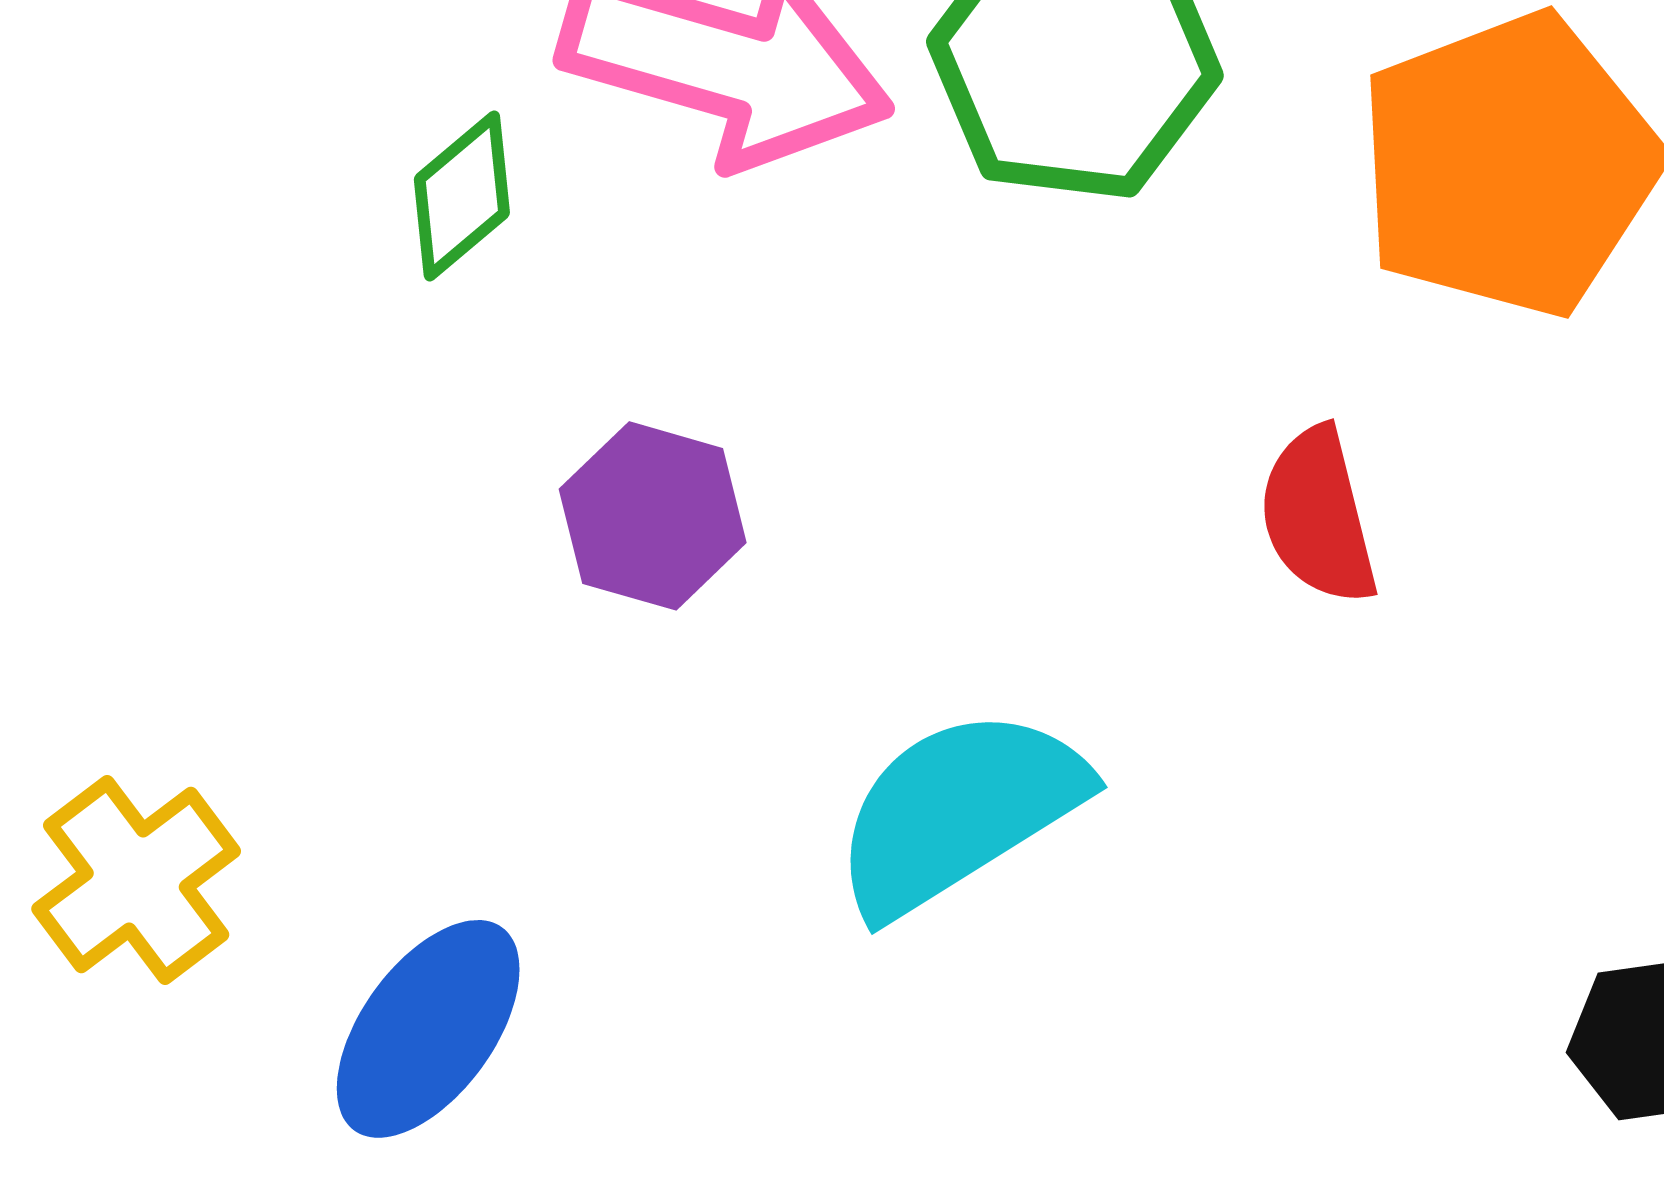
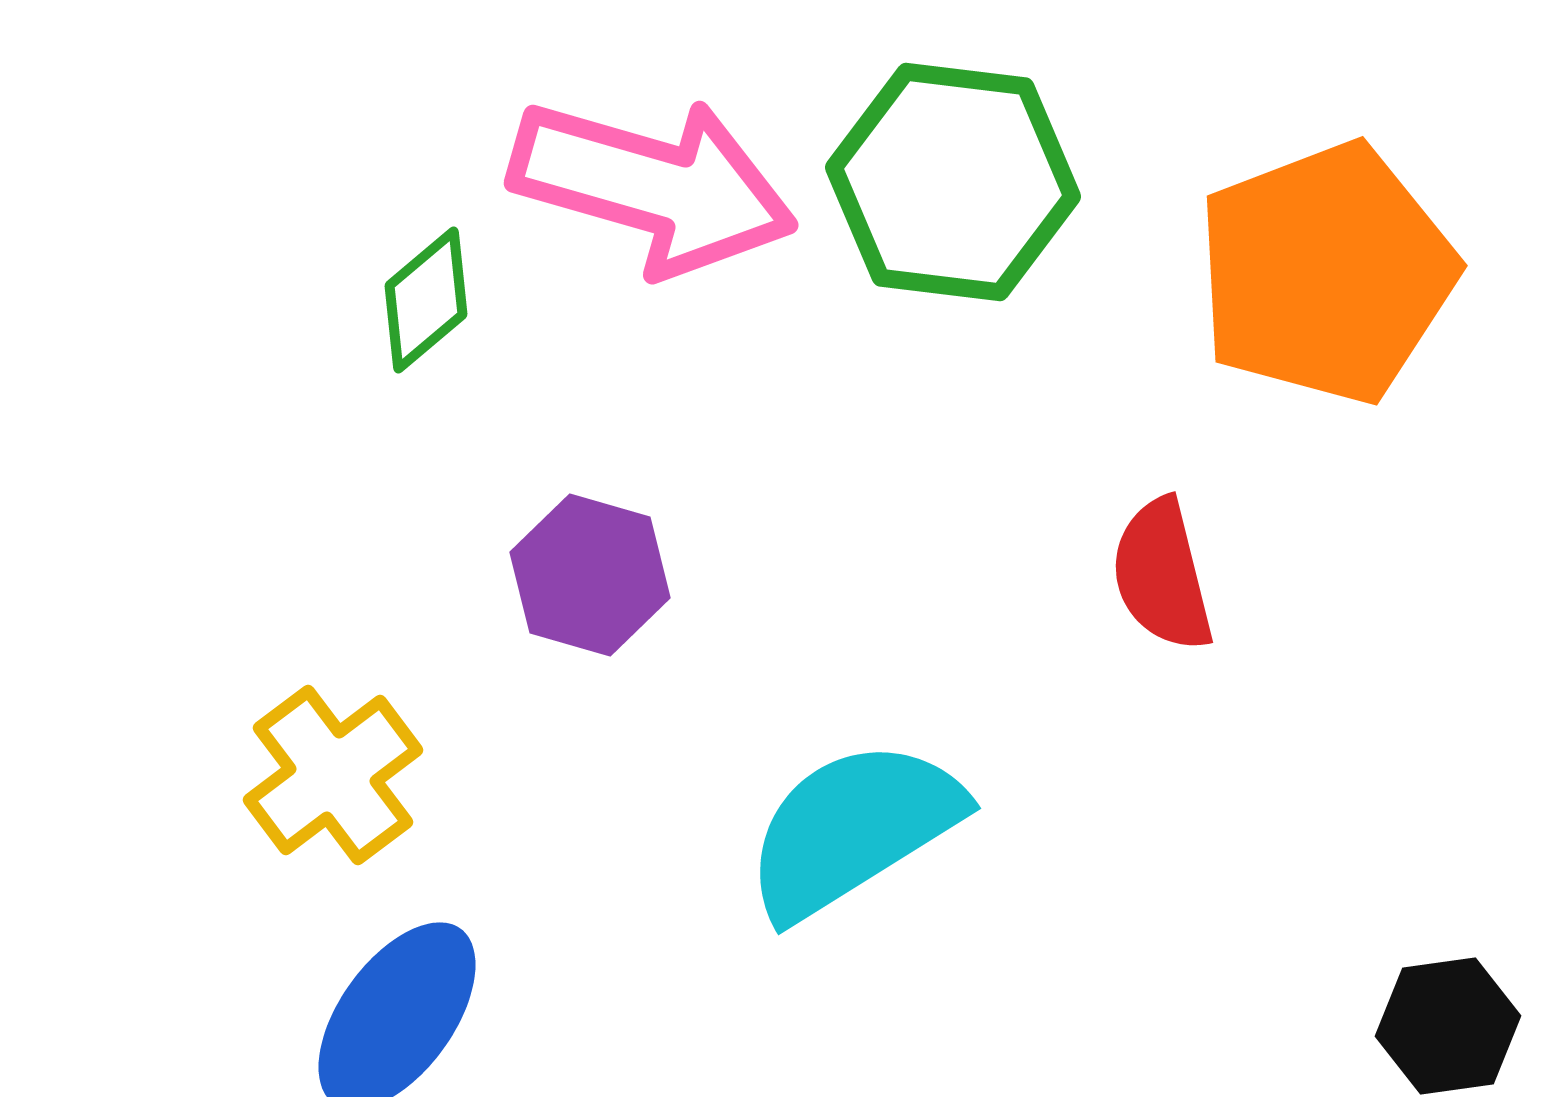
yellow cross: (136, 880) -> (333, 775), moved

